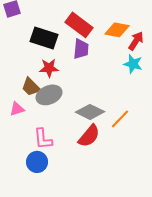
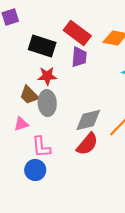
gray ellipse: (49, 95) -> (47, 103), turned -70
pink triangle: (17, 109) -> (21, 124), moved
gray diamond: (90, 112) -> (88, 120), turned -40

